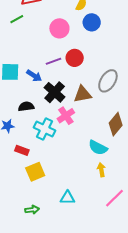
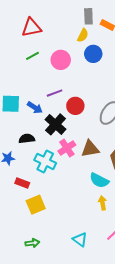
green line: (17, 19) -> (33, 56), moved
red circle: (75, 58) -> (75, 106), moved
brown triangle: (83, 94) -> (90, 149), moved
cyan triangle: (67, 198) -> (80, 239), moved, turned 35

